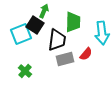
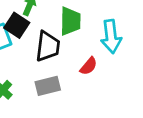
gray rectangle: (65, 59) -> (48, 86), moved

